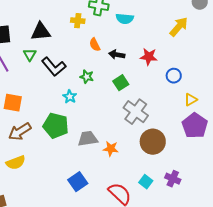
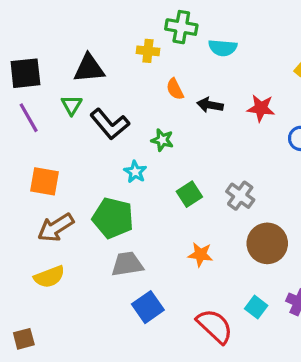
green square: (121, 83) -> (189, 194), moved
gray cross: (136, 112) -> (240, 196), size x0.7
gray trapezoid: (88, 139) -> (127, 264), moved

